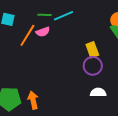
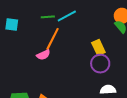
pink semicircle: (43, 32) -> (43, 55), moved
orange line: (27, 35) -> (53, 39), moved

